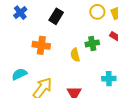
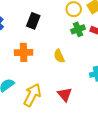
green cross: (92, 43) -> (78, 29), moved

